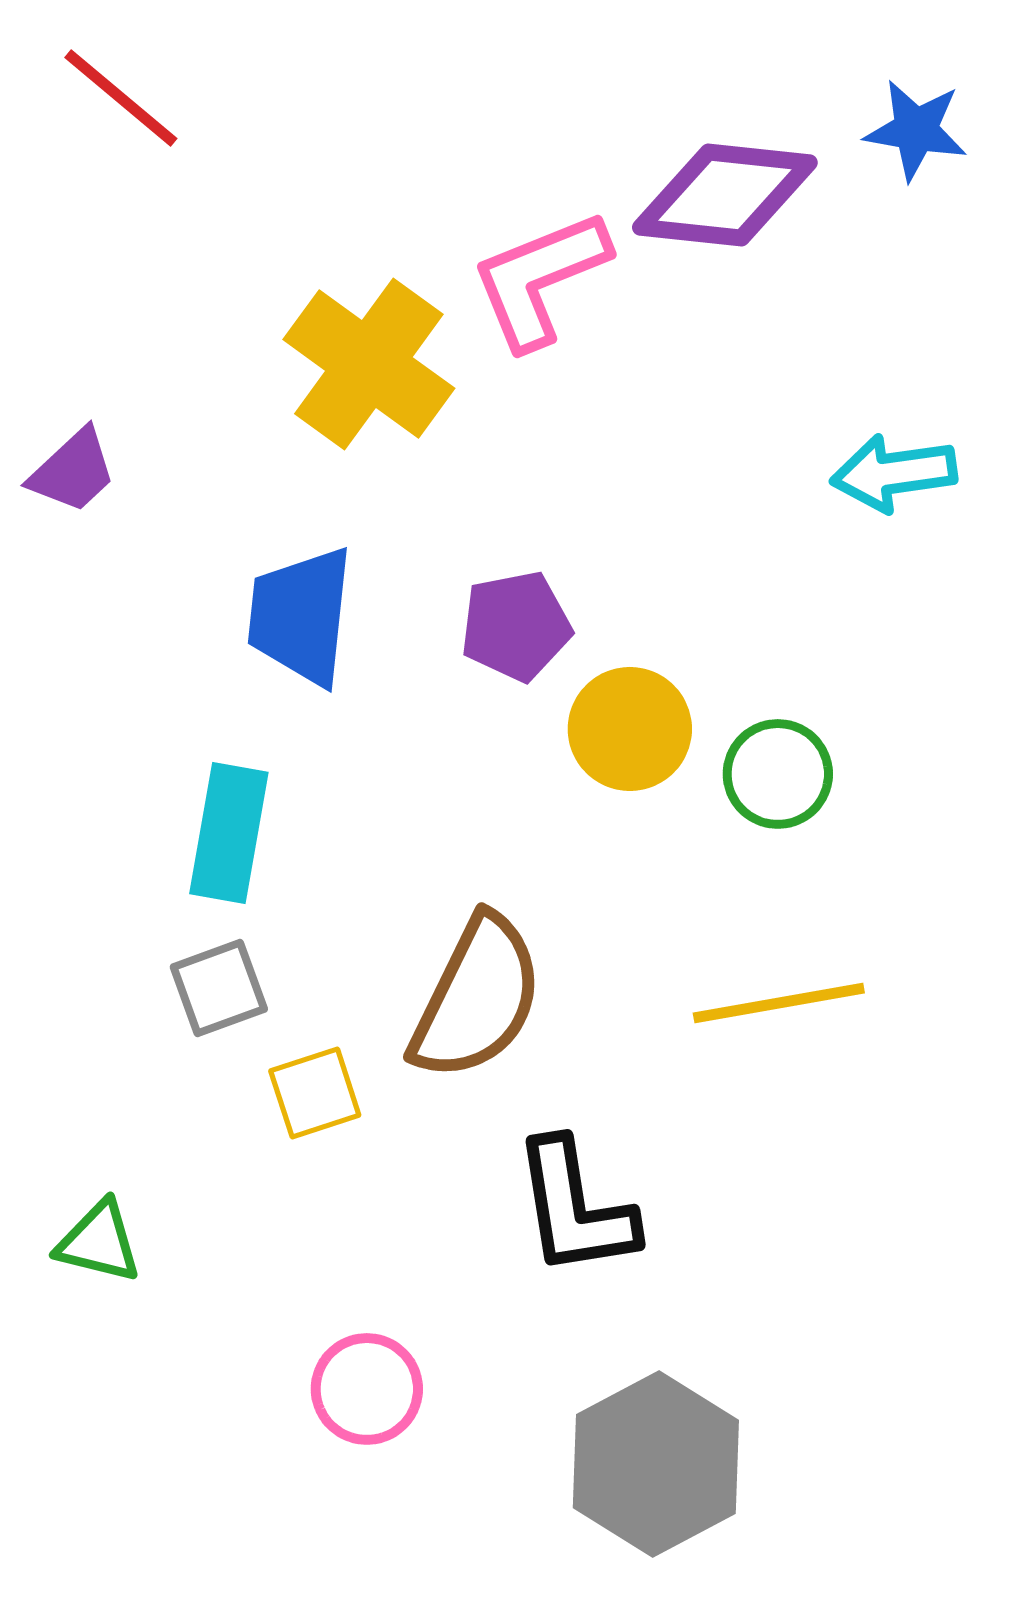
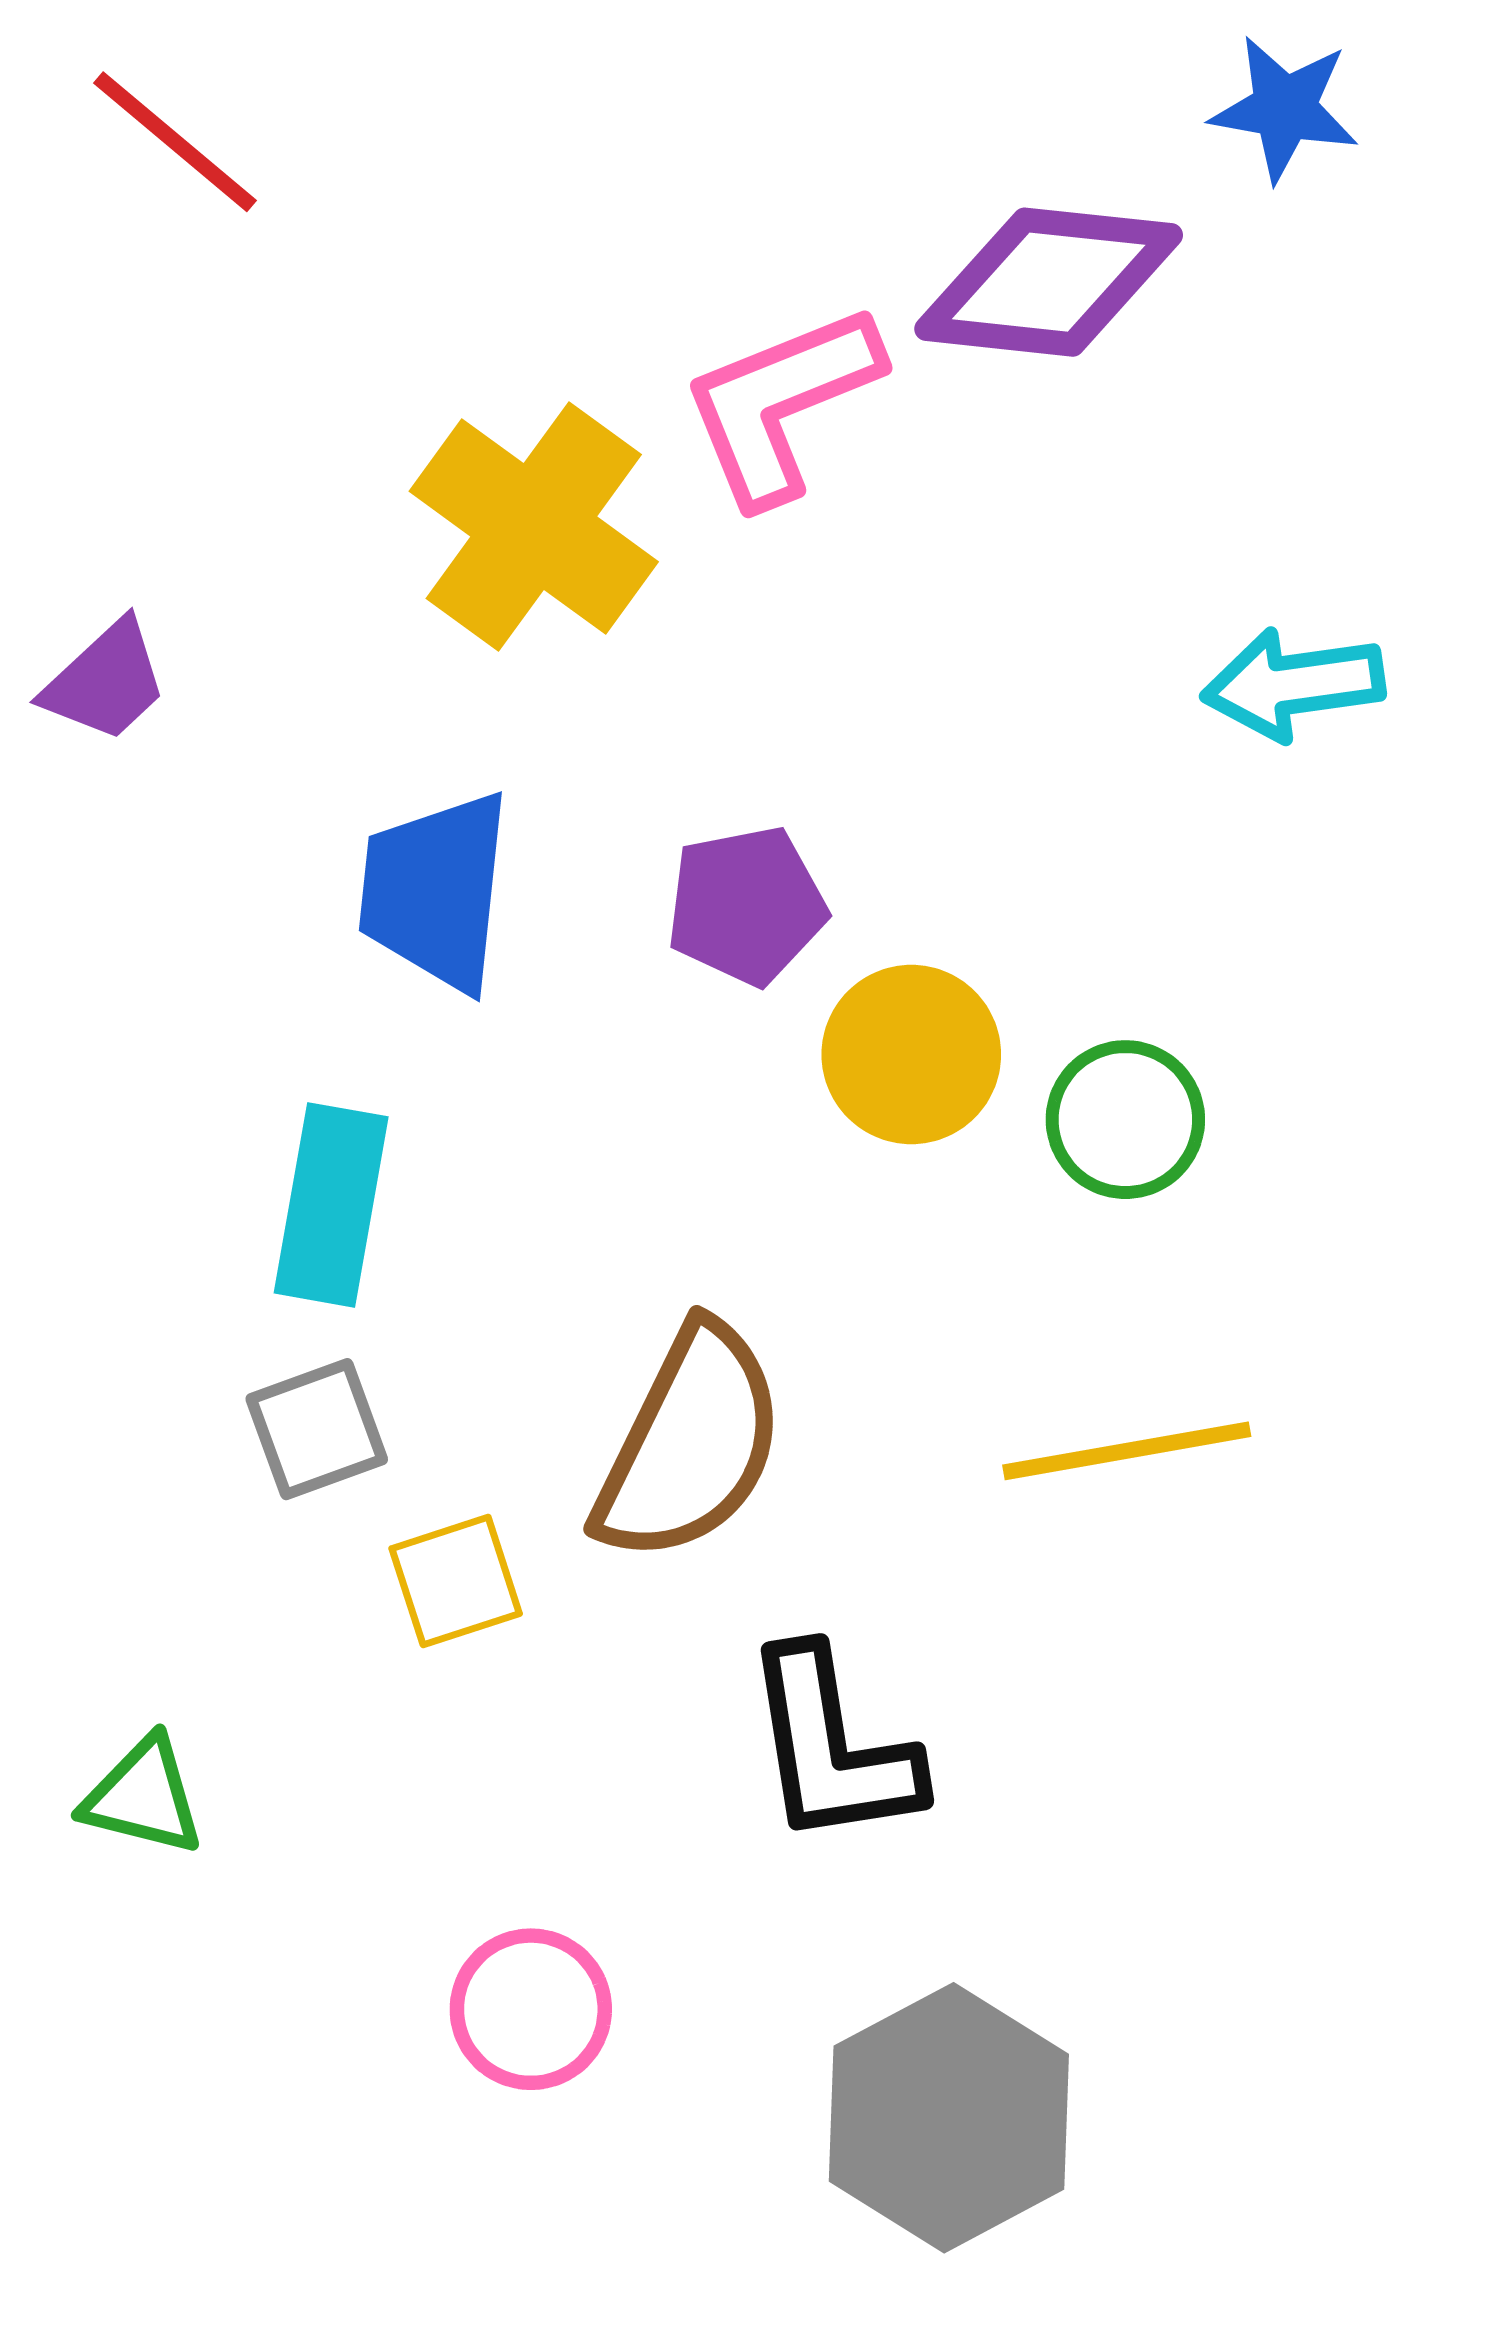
blue star: (916, 130) -> (1284, 108), moved

